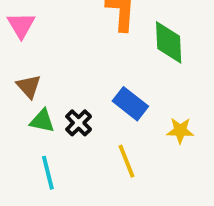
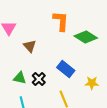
green diamond: (169, 42) -> (86, 37), turned -55
brown triangle: (29, 86) -> (30, 46), moved

